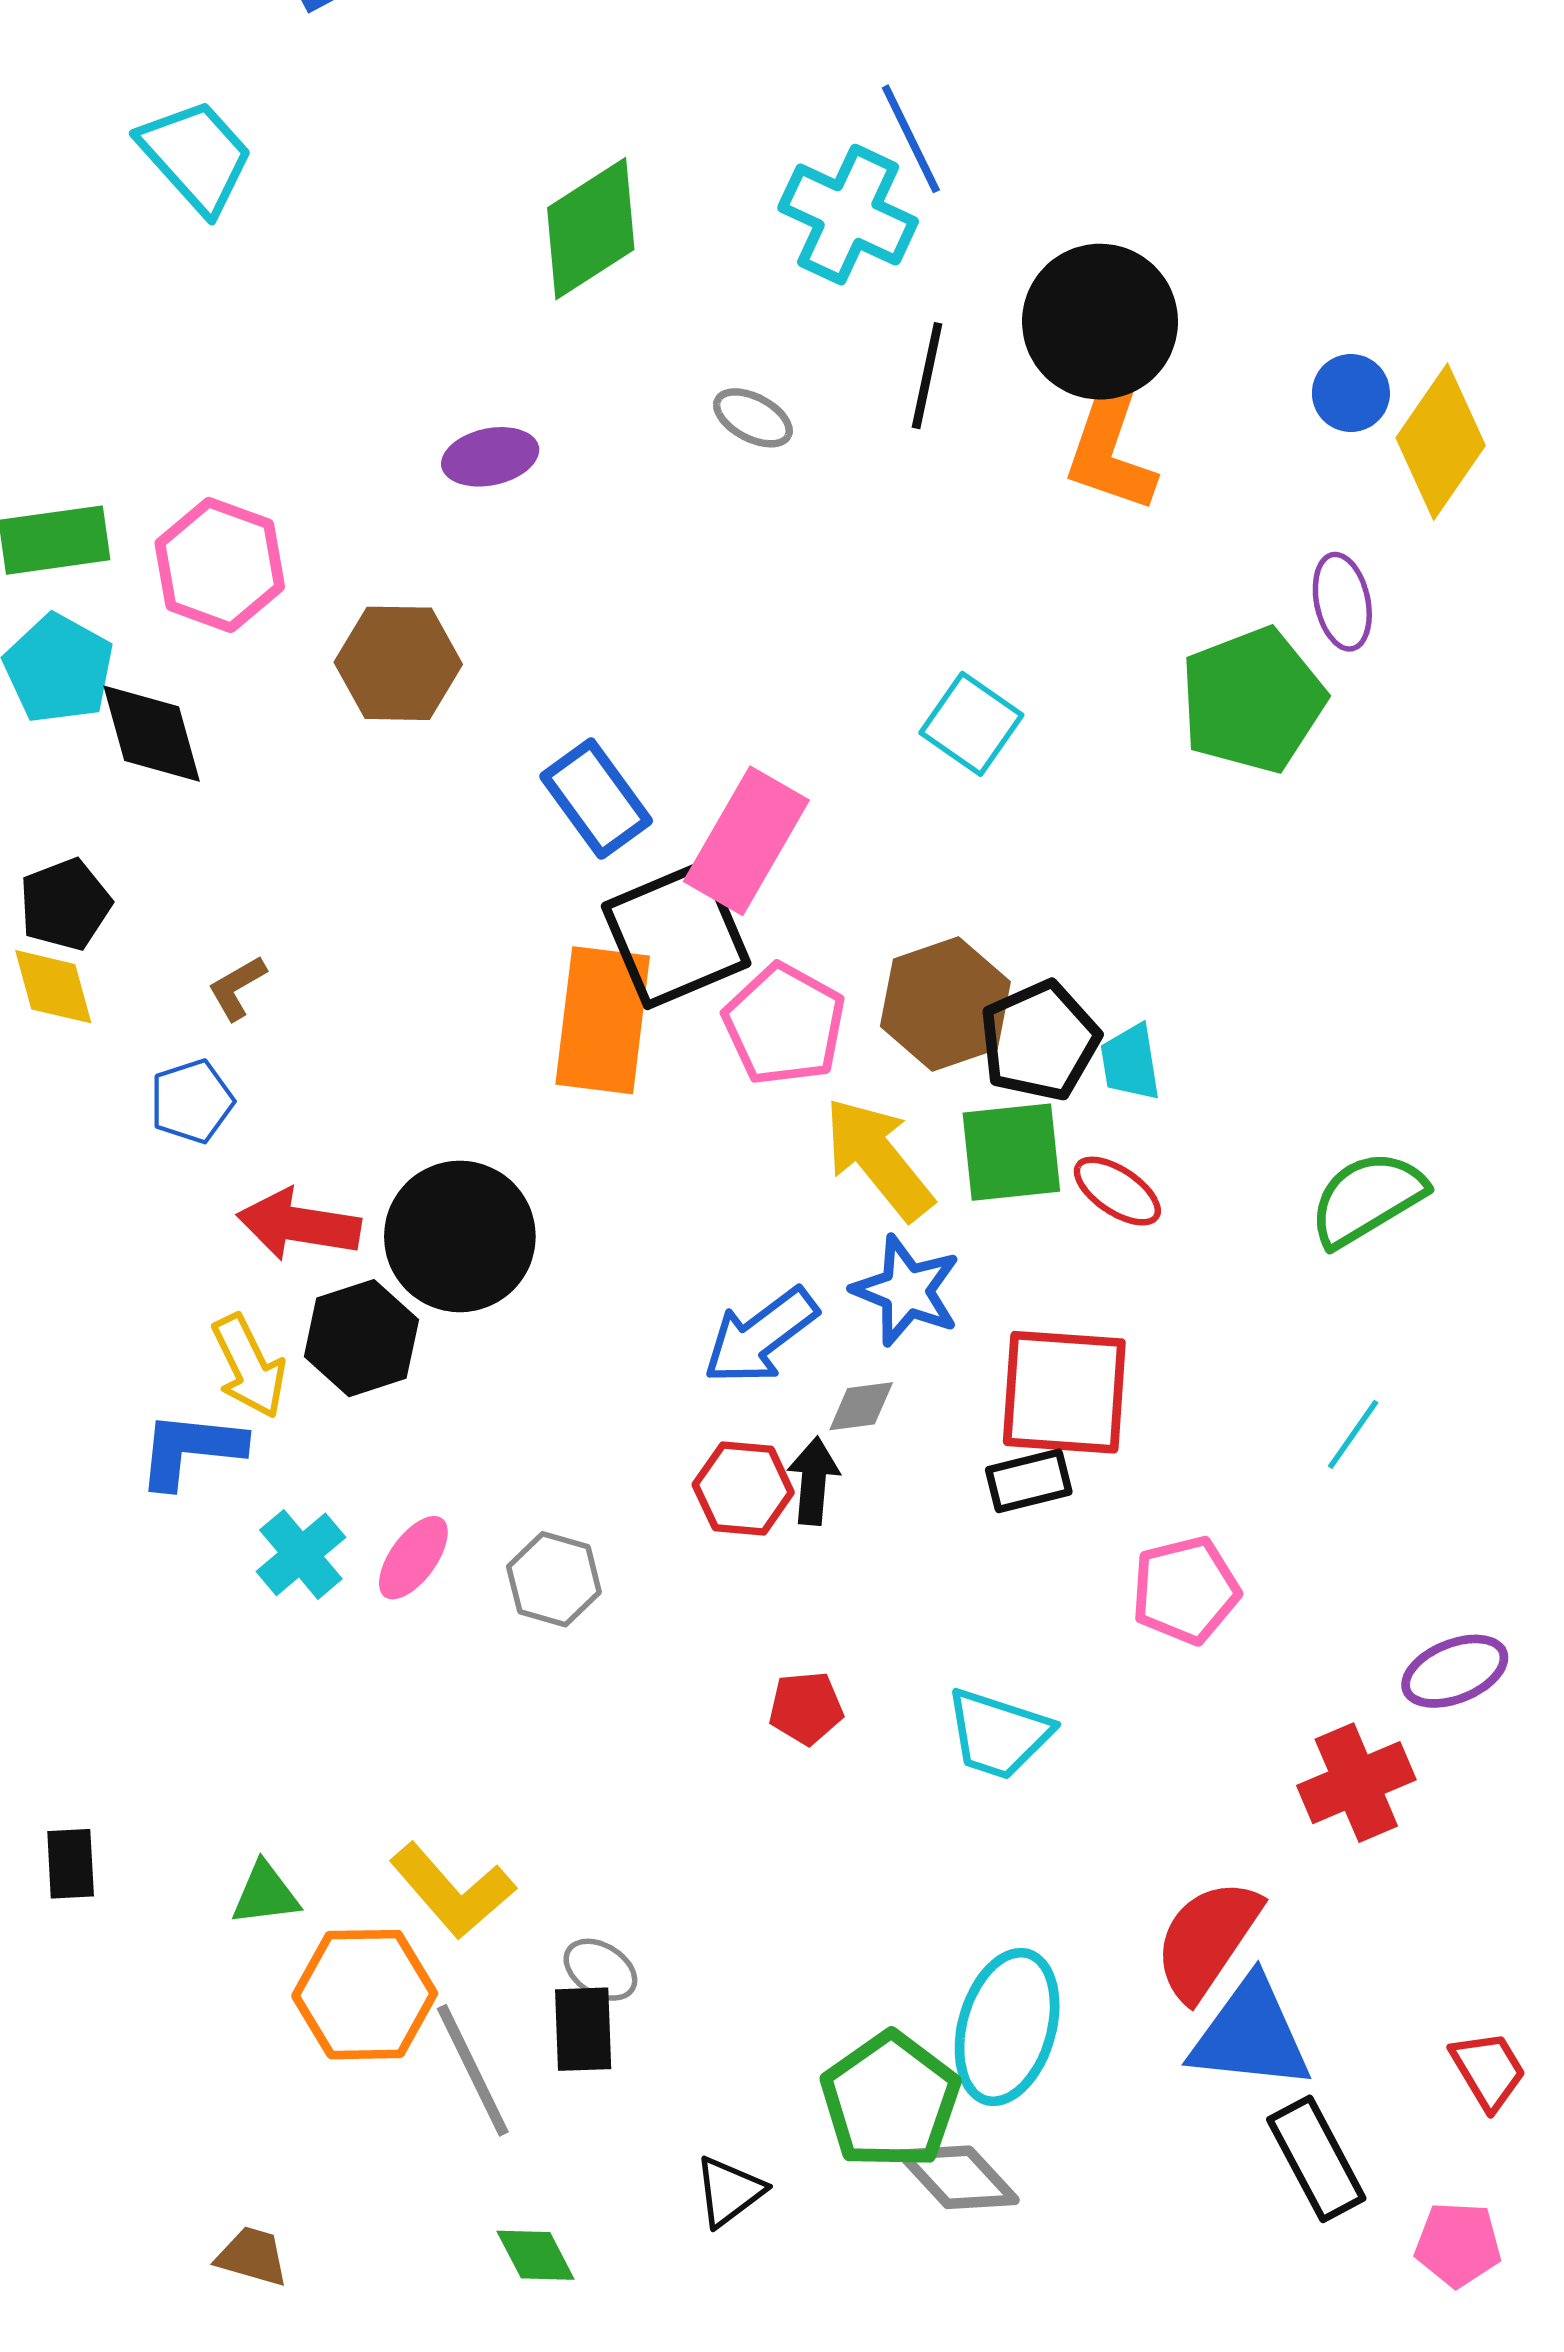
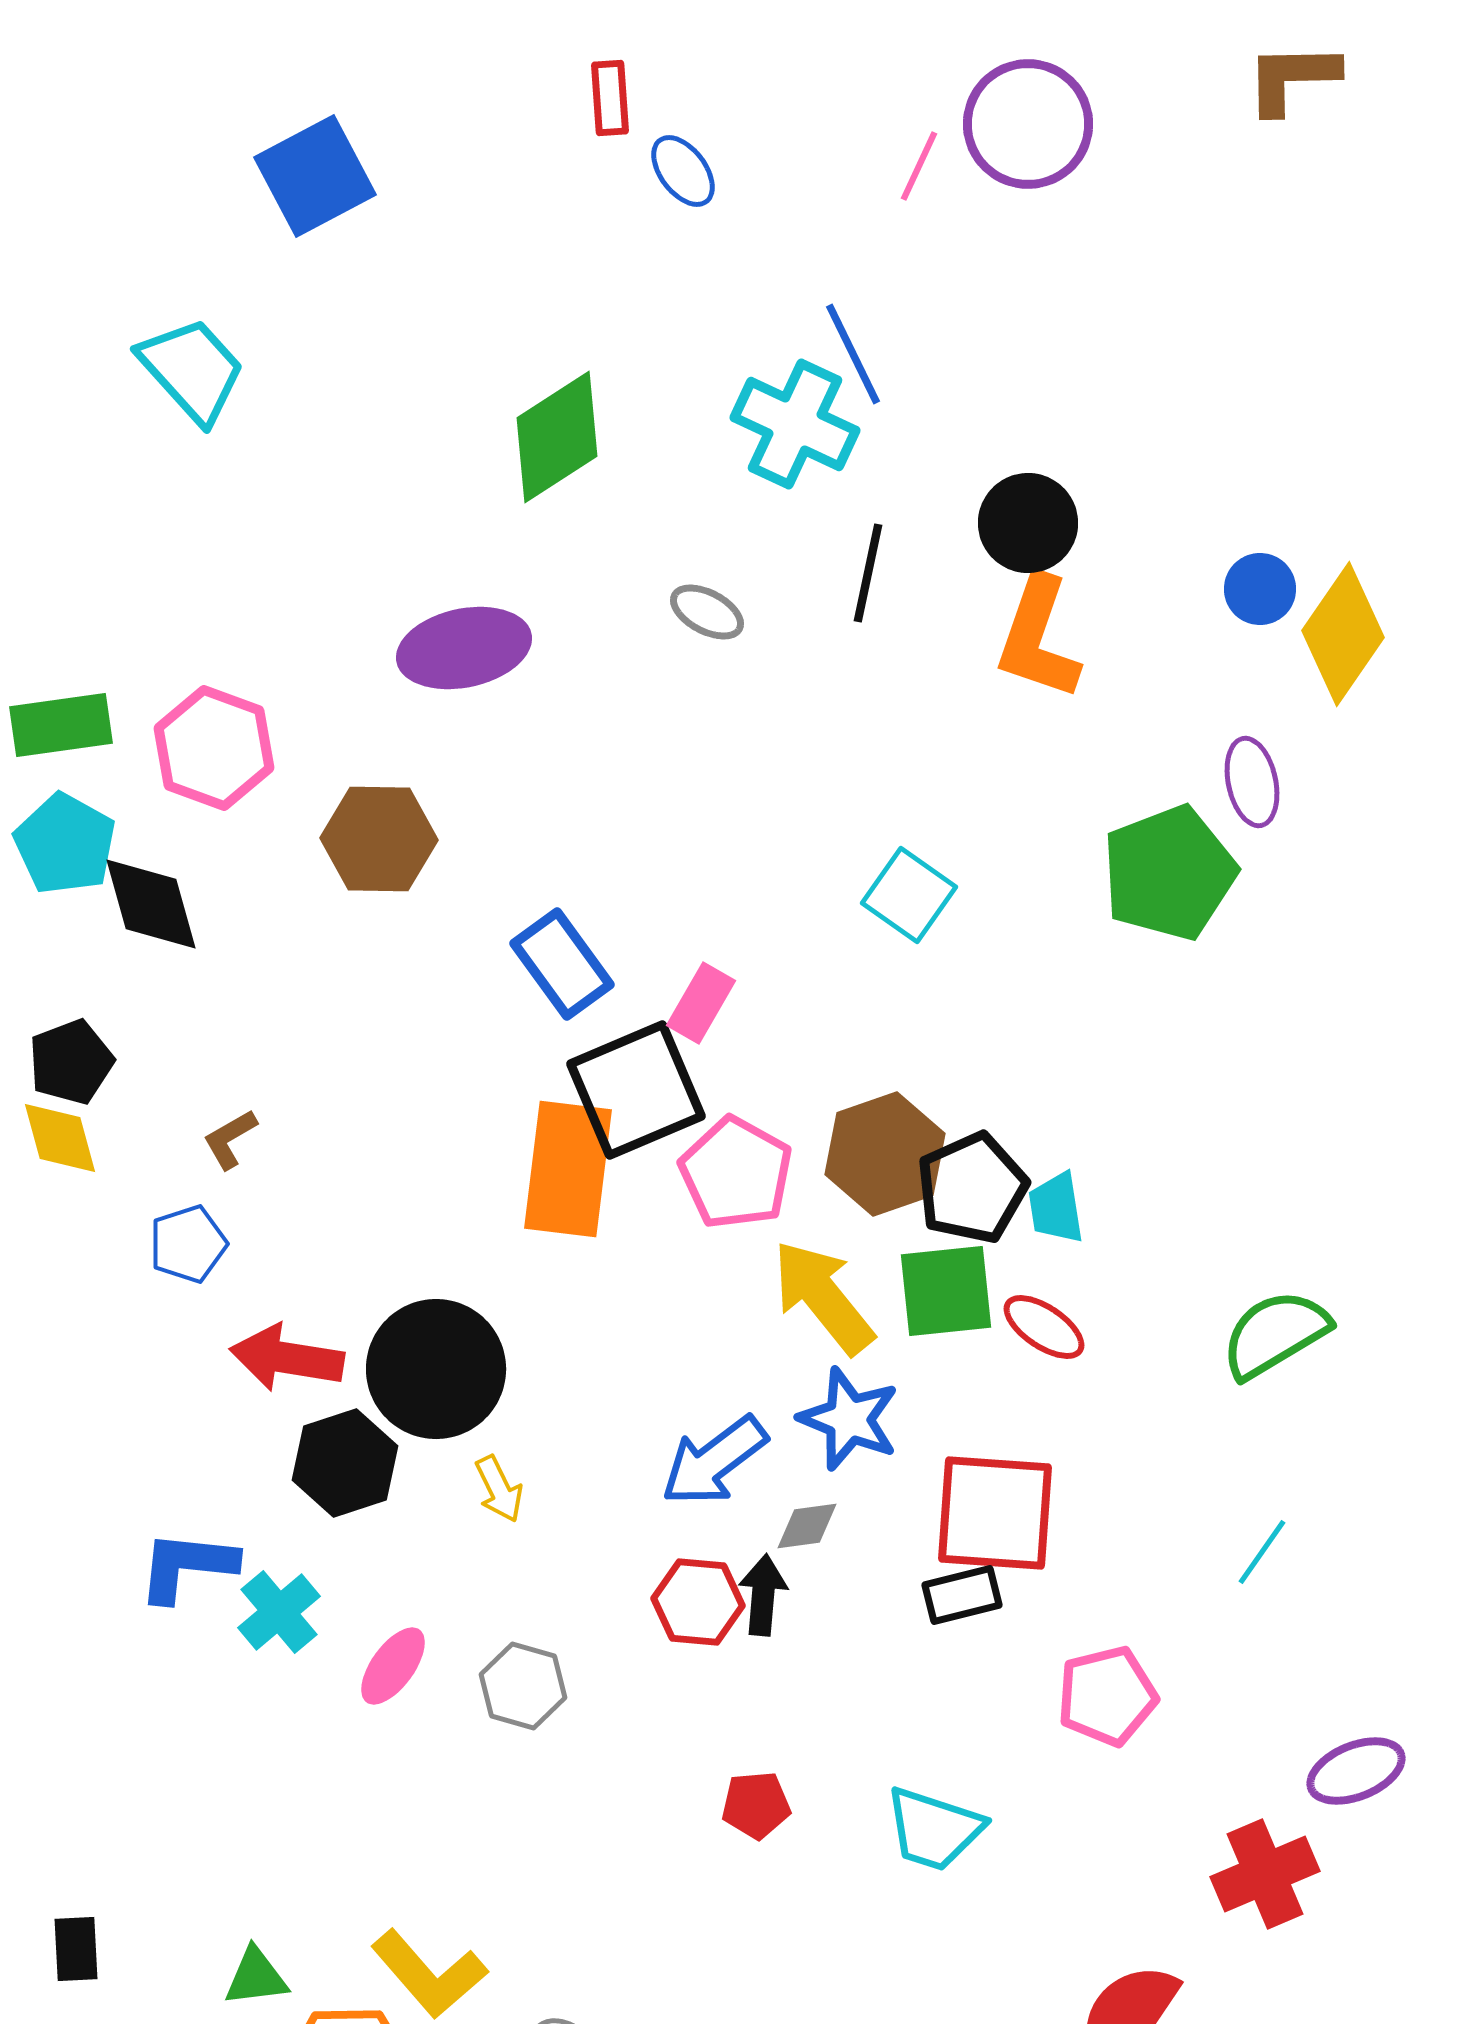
black circle: (1100, 322) -> (1028, 523), size x0.7
purple ellipse: (490, 457) -> (464, 648), size x1.5
pink rectangle: (746, 841) -> (701, 1003), size x0.6
yellow arrow: (249, 1366) -> (499, 1489), moved, size x0.7
cyan cross: (301, 1554) -> (279, 1612), moved

